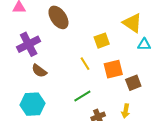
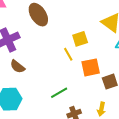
yellow line: (85, 64) -> (68, 54), moved

